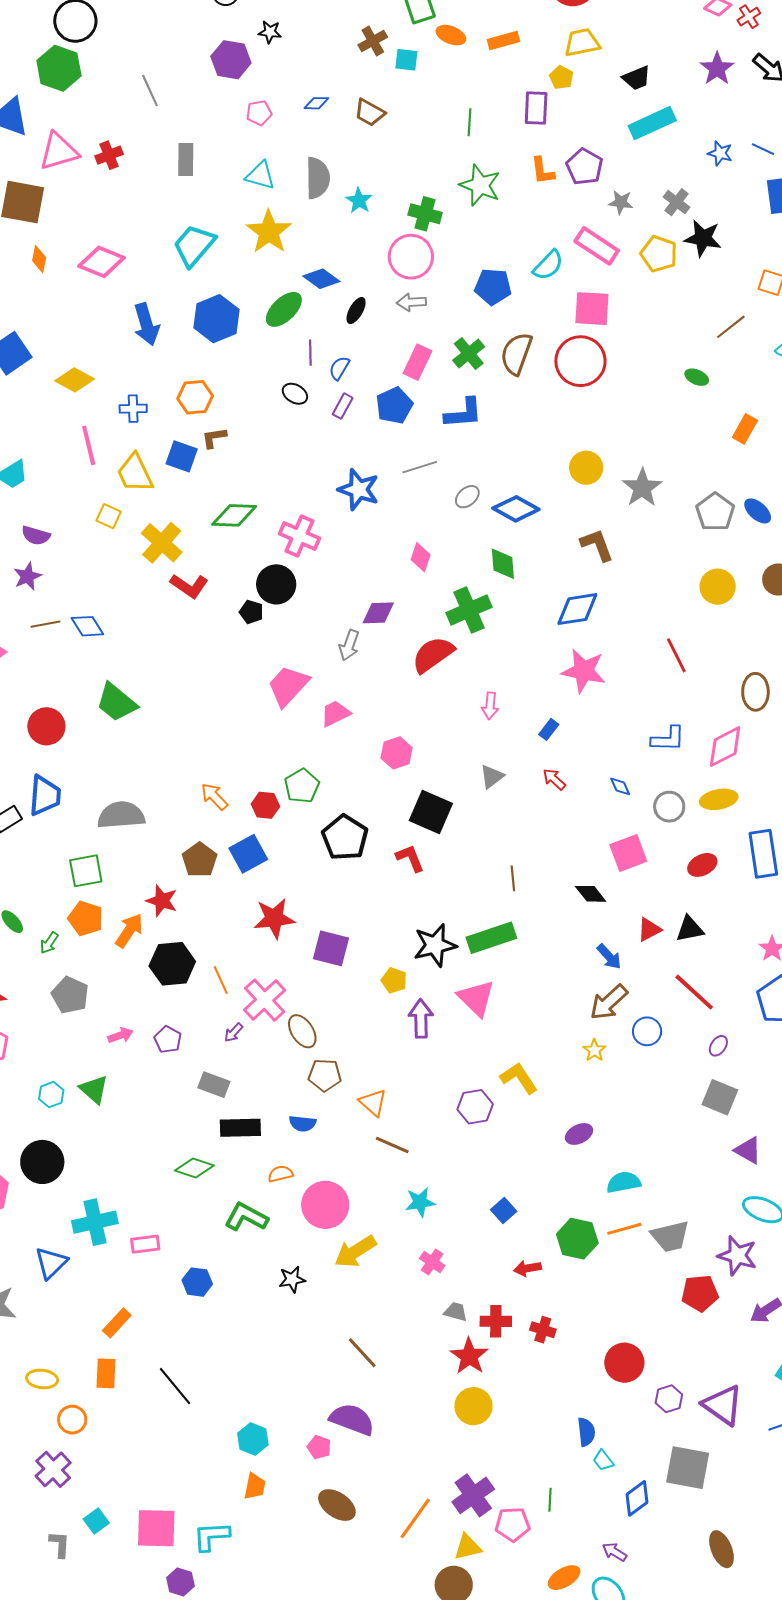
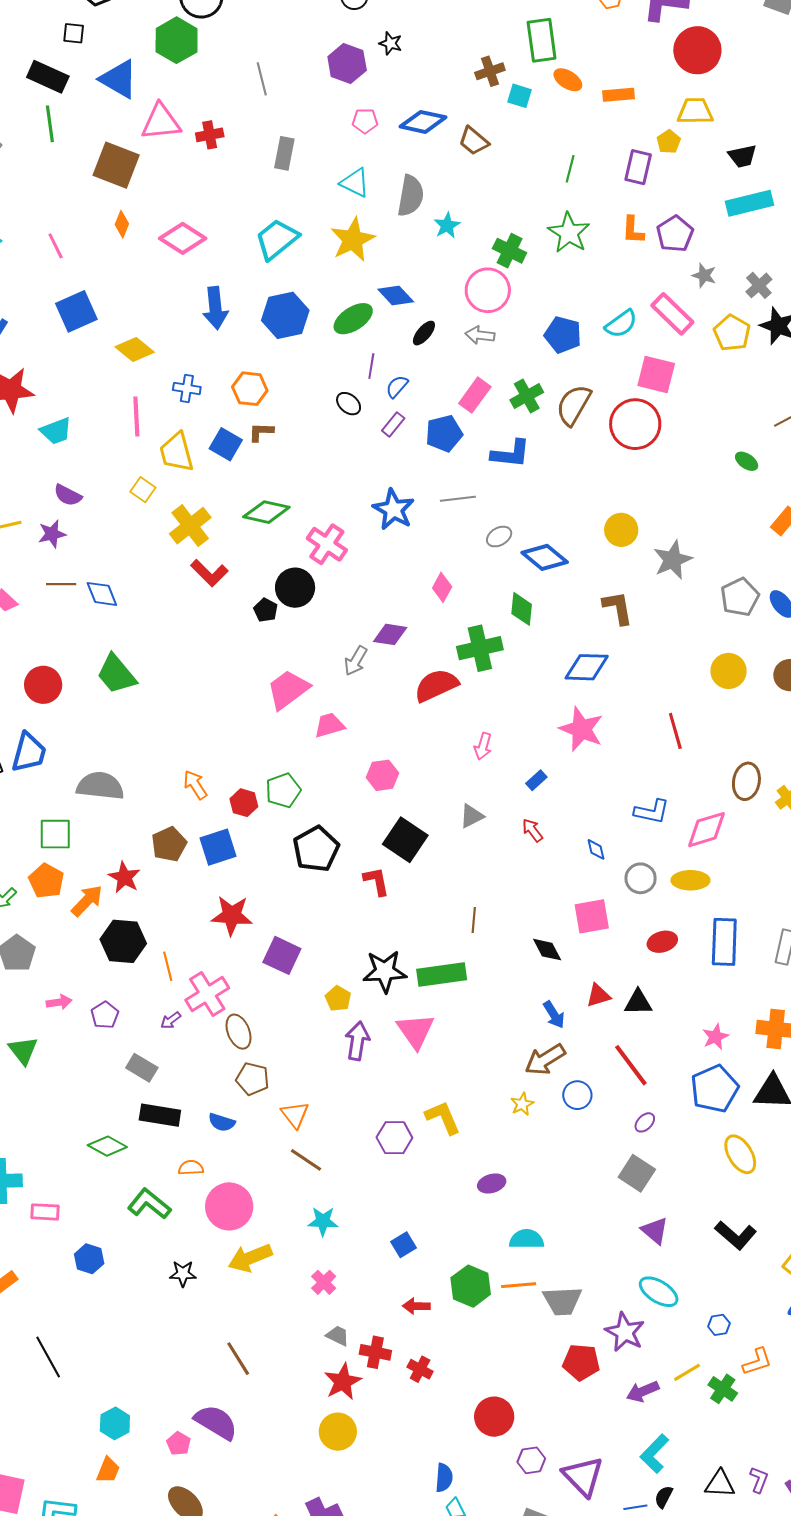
blue diamond: (316, 103) -> (423, 122), size x1.8

